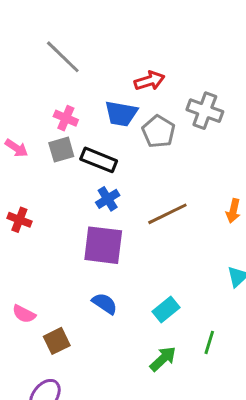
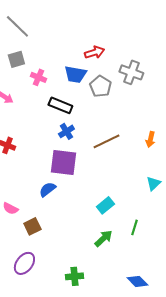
gray line: (63, 57) -> (17, 26), moved
gray square: (61, 150) -> (16, 59), moved
blue semicircle: (105, 304) -> (47, 189), moved, turned -72

